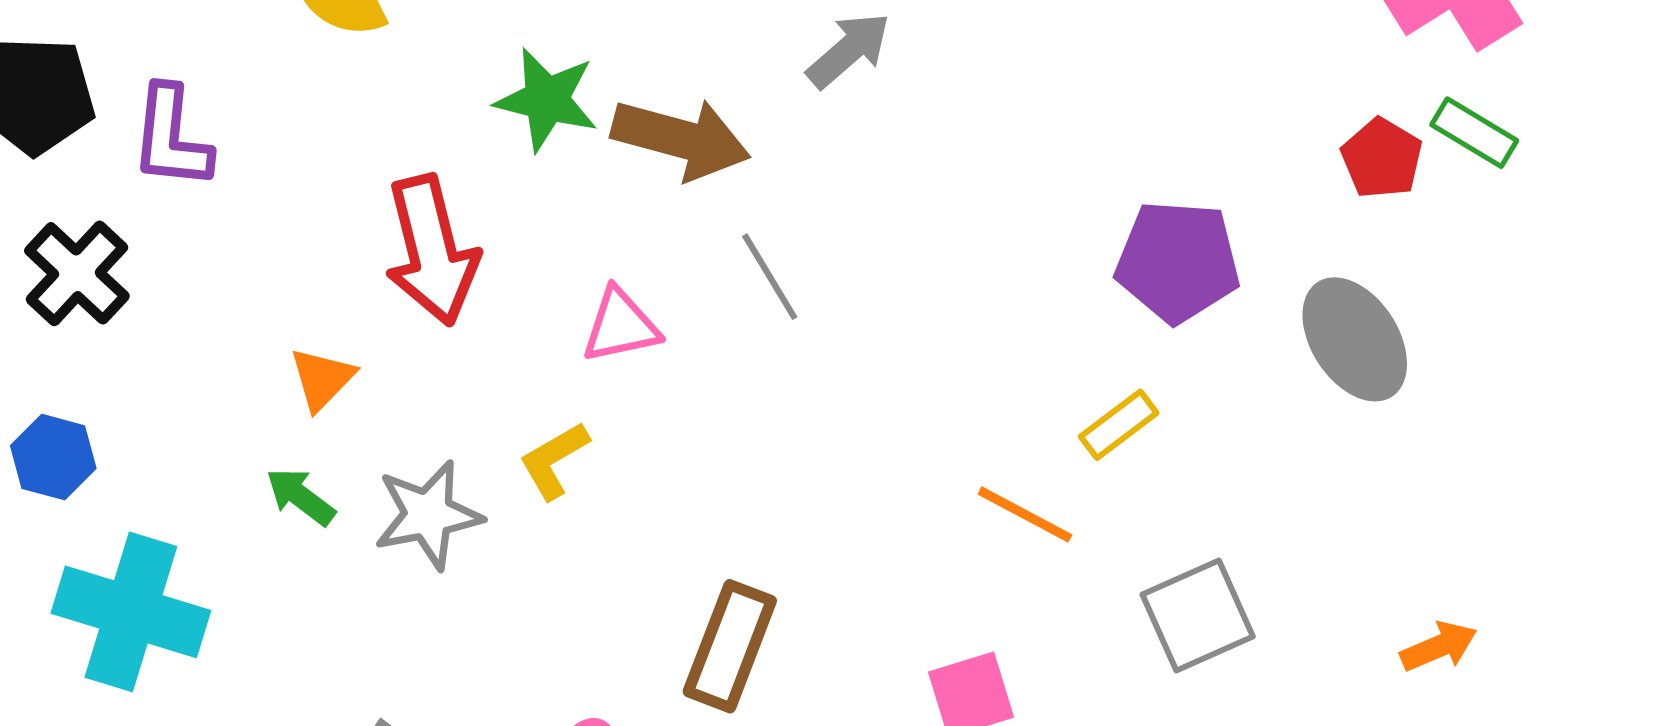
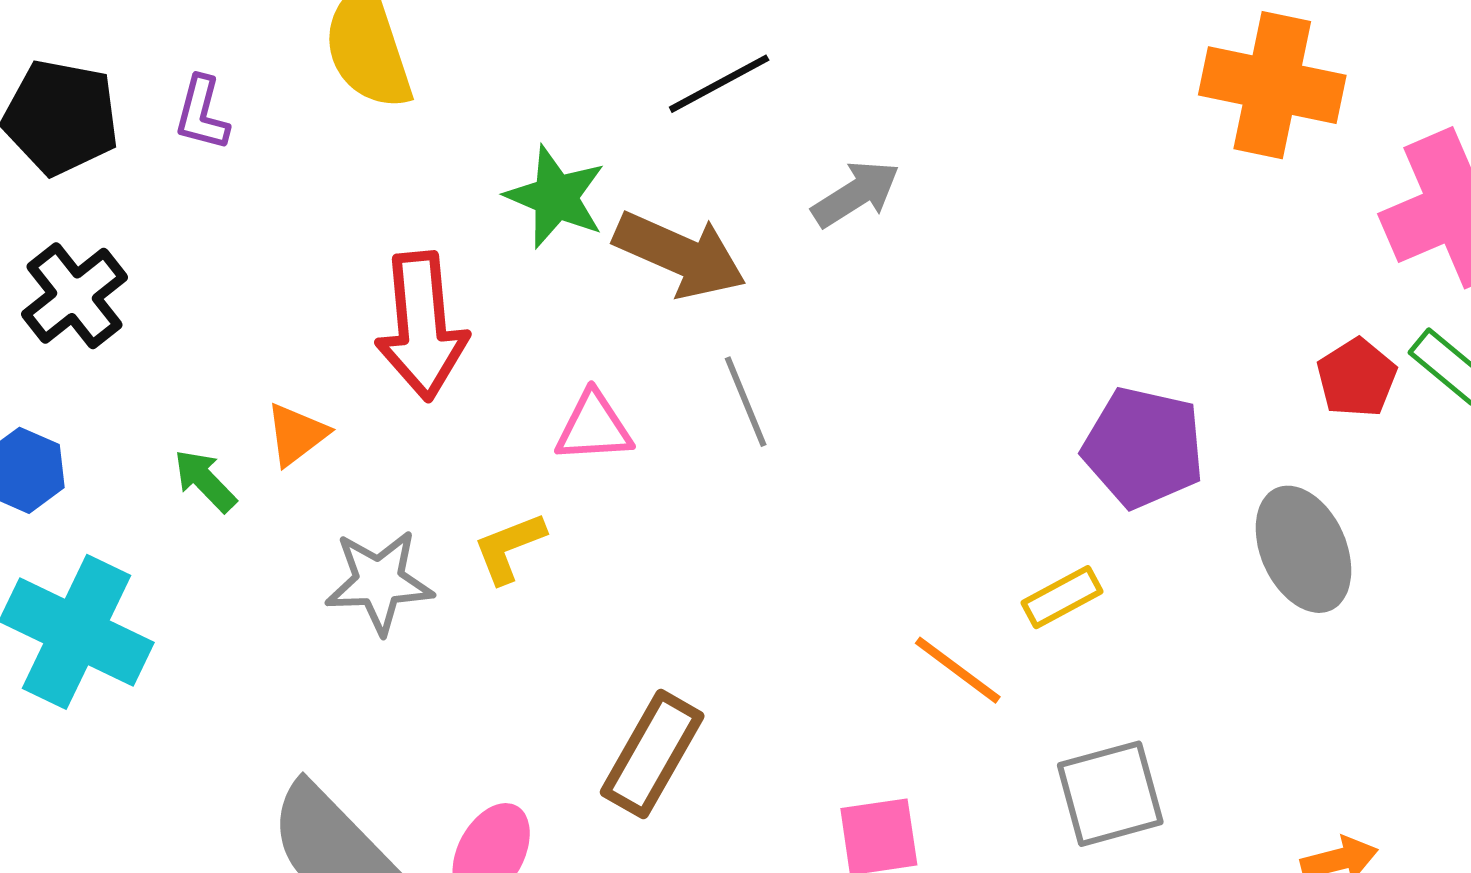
purple L-shape: (171, 137) -> (202, 113), moved, size x0.7
green arrow: (301, 497) -> (205, 481), moved

